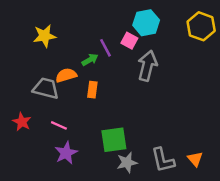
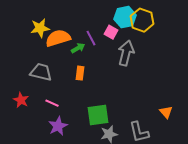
yellow hexagon: (201, 26) -> (142, 20), moved
orange semicircle: (66, 75) -> (58, 38), moved, size x1.4
orange triangle: (195, 159) -> (166, 112), moved

